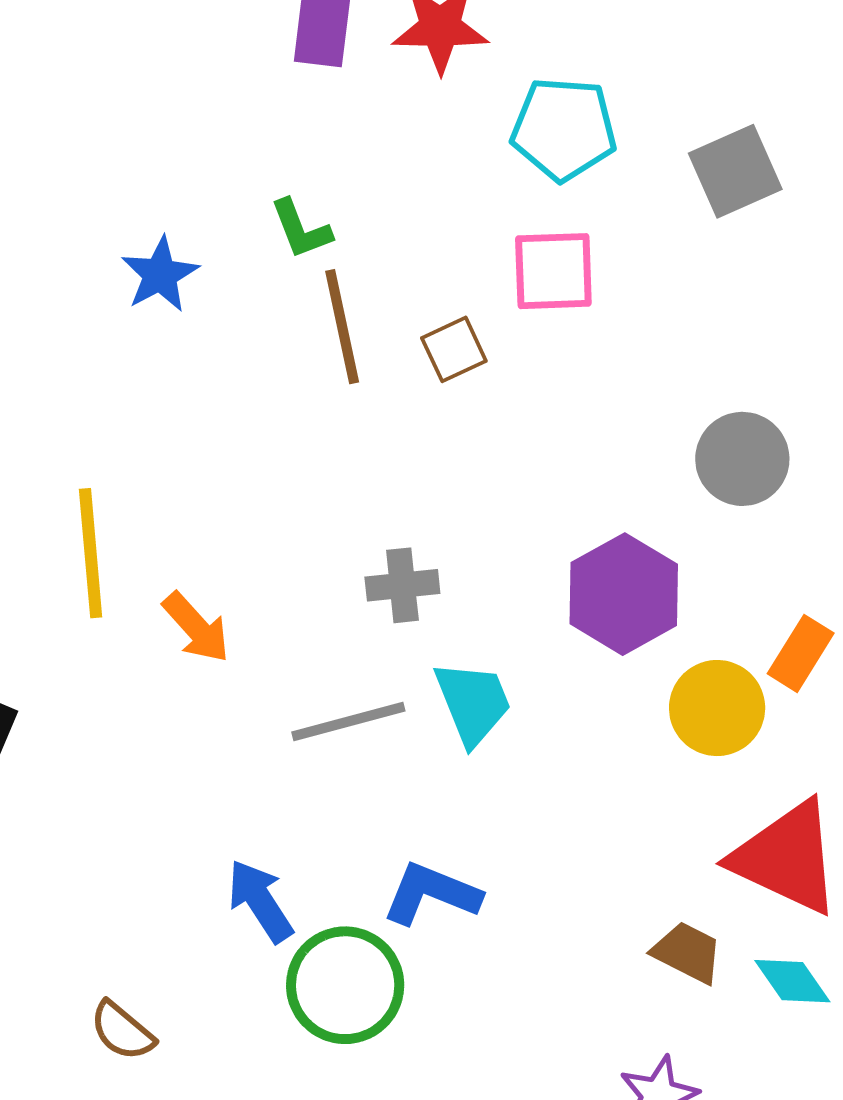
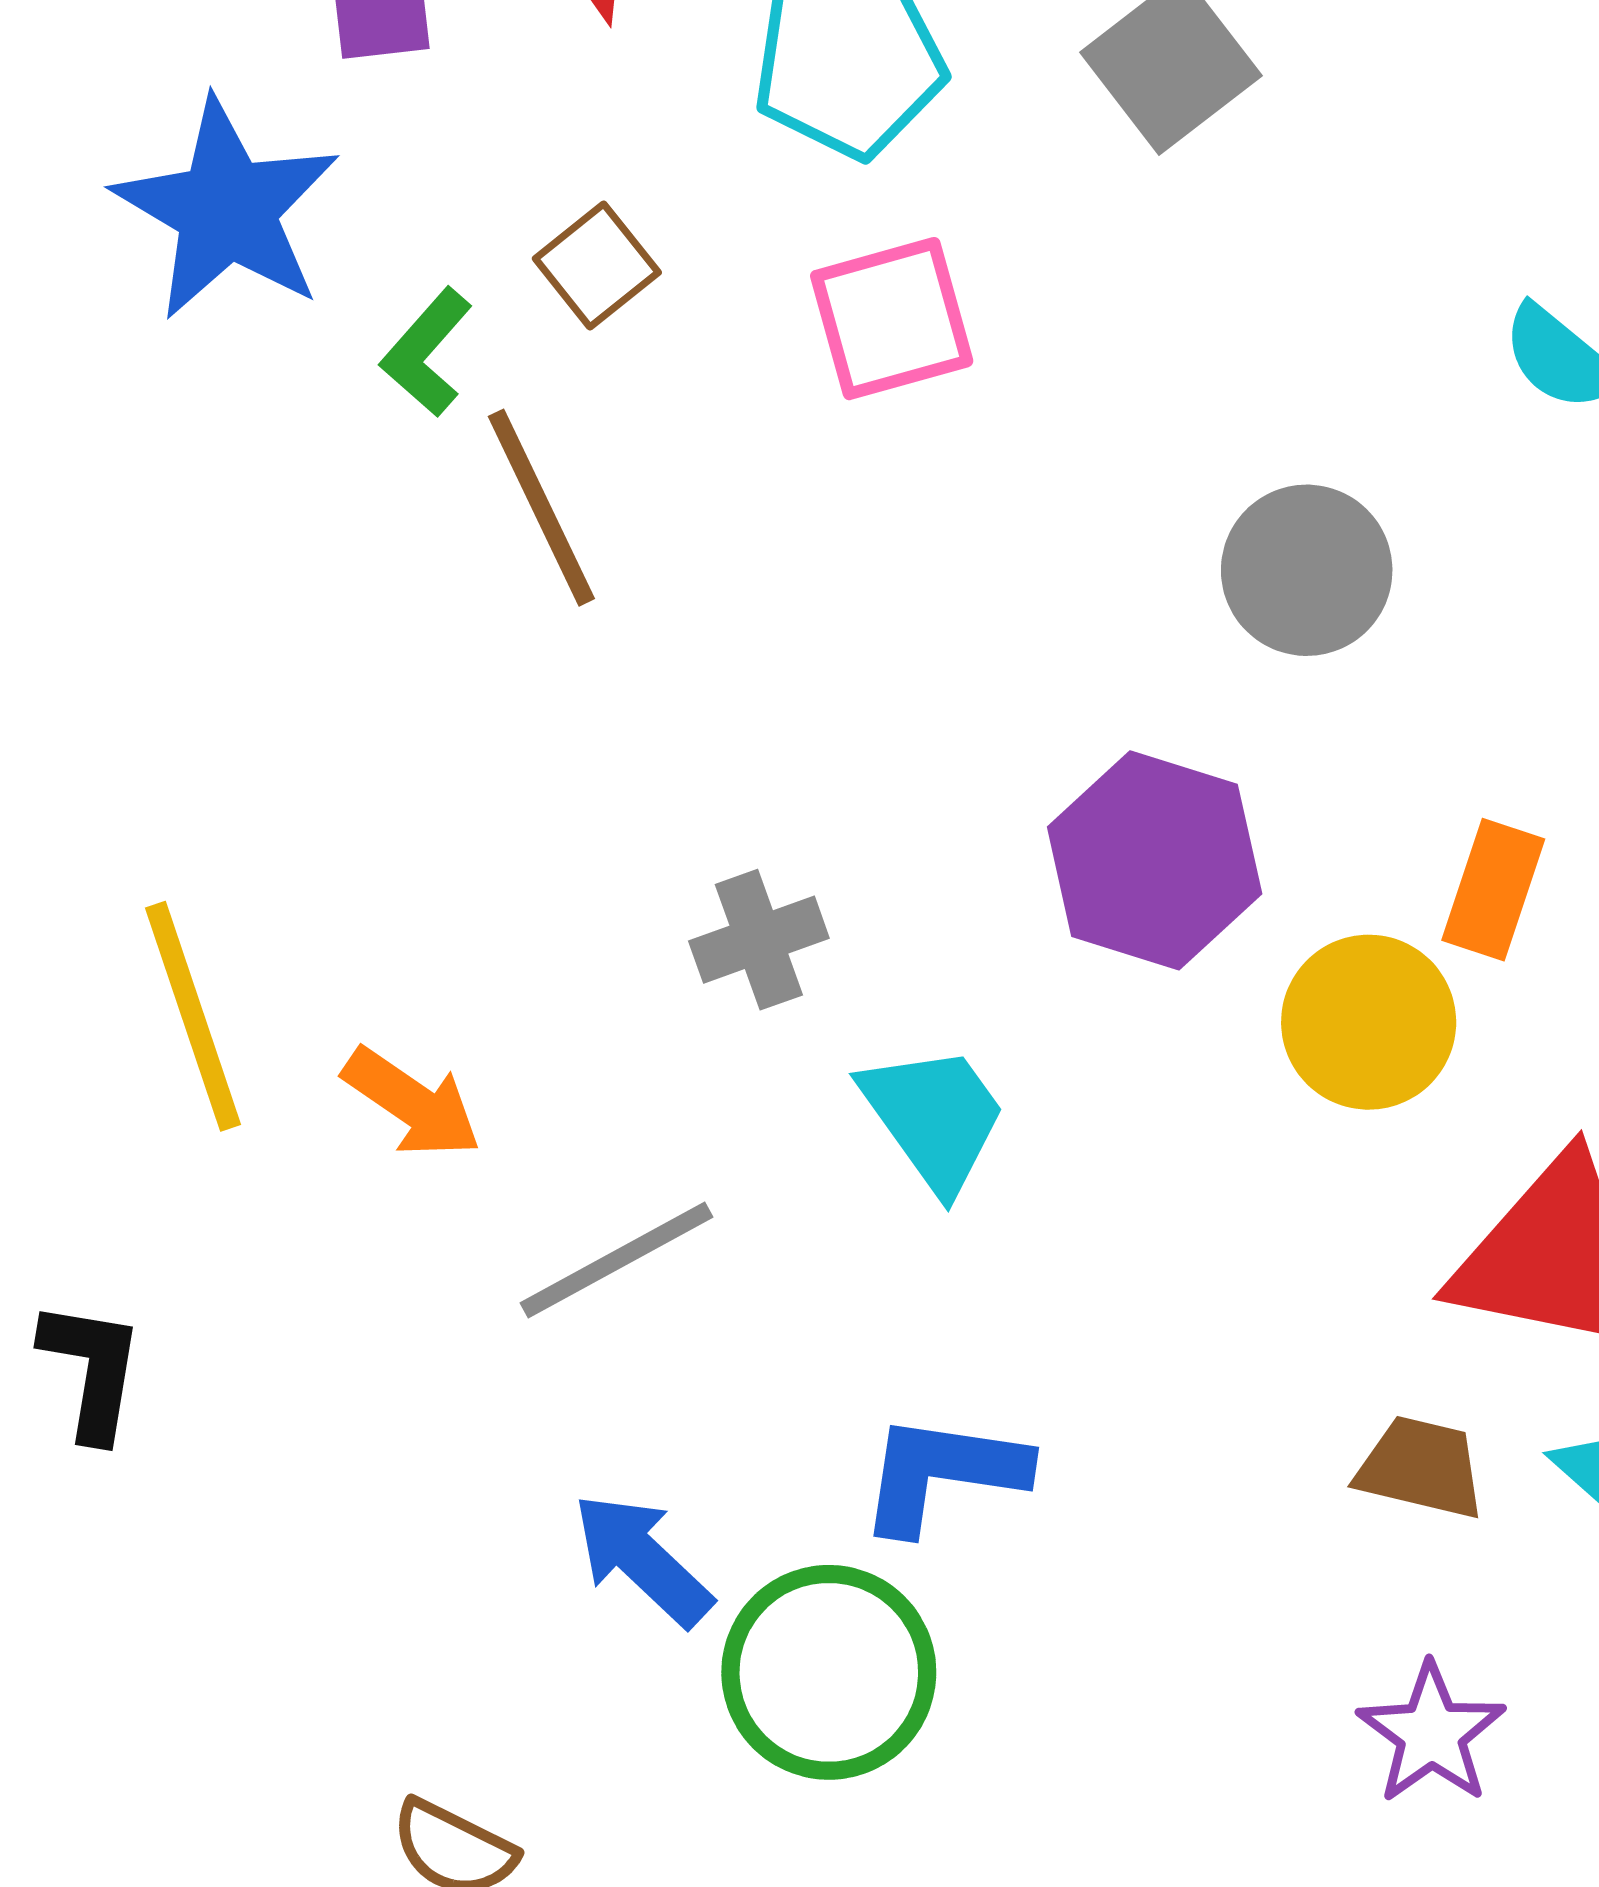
green L-shape: (301, 229) -> (427, 352), turned 76
blue star: (160, 275) -> (227, 209), moved, size x1.6
brown square: (454, 349) -> (597, 266), moved
gray line: (348, 722) -> (617, 1260), moved

